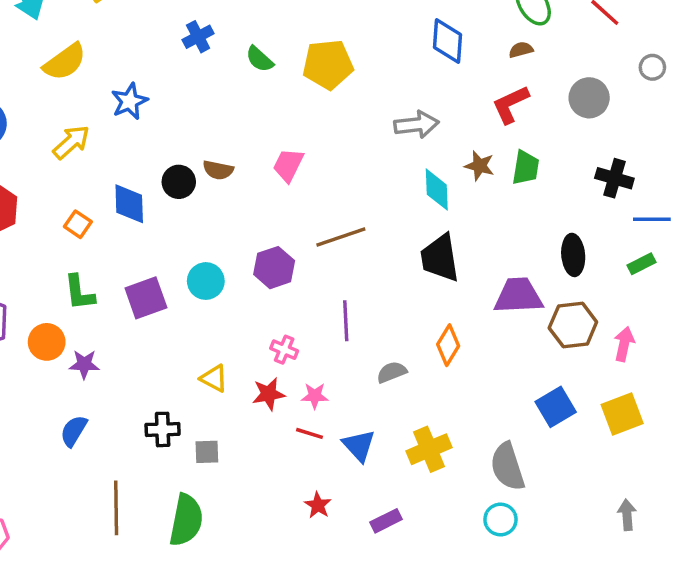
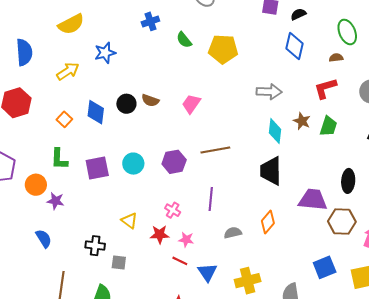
blue semicircle: (74, 431) -> (44, 239), turned 108

